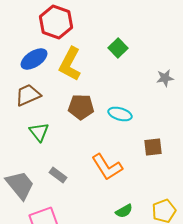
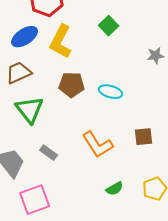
green triangle: (39, 132) -> (30, 110), size x1.4
brown square: (153, 147) -> (144, 137), moved

